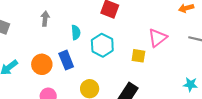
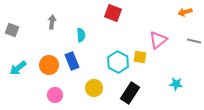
cyan hexagon: (102, 45) -> (118, 62), moved
cyan star: (190, 84) -> (176, 84), moved

